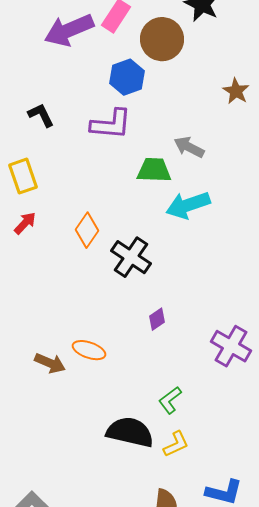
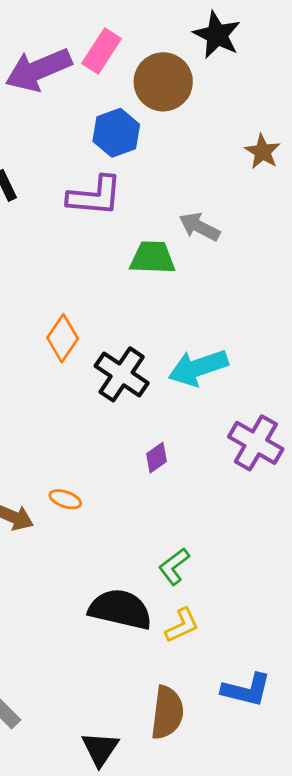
cyan arrow: (188, 205) -> (198, 368), moved
purple cross: (231, 346) -> (256, 443), moved
orange ellipse: (89, 350) -> (65, 499), size x0.7

